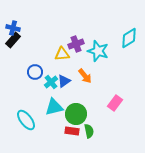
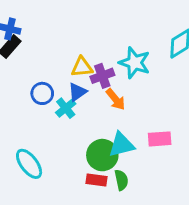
purple cross: (76, 44) -> (102, 76), moved
blue triangle: (64, 81) -> (77, 92), moved
pink rectangle: (115, 103) -> (160, 139), turned 49
cyan triangle: (54, 107) -> (121, 145), moved

